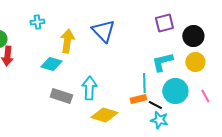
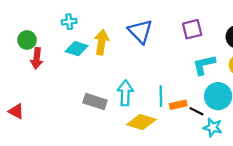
purple square: (164, 23) -> (192, 29), moved
cyan diamond: (51, 64) -> (77, 49), moved
cyan line: (144, 83) -> (161, 96), moved
cyan star: (159, 120) -> (213, 127), moved

